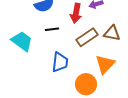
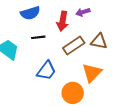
blue trapezoid: (60, 62) -> (46, 71), turned 30

